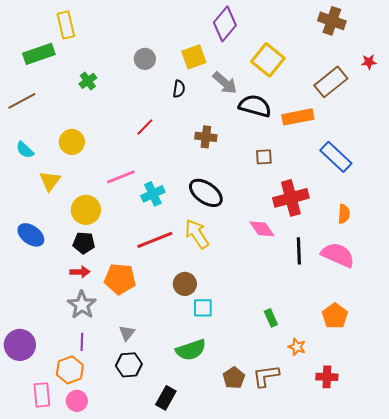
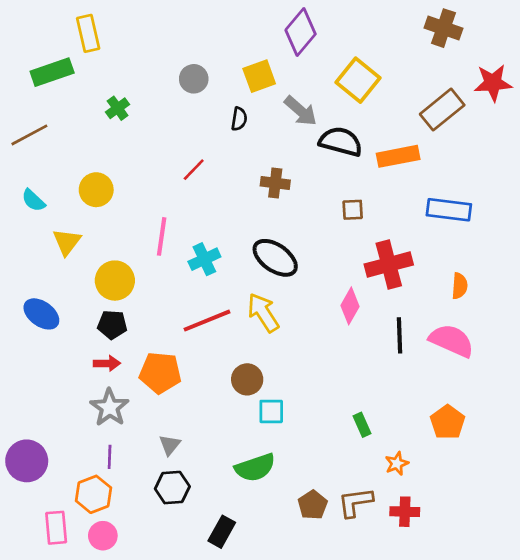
red star: (369, 62) -> (493, 83), size x1.8
blue rectangle: (336, 157) -> (449, 210), turned -36
pink line: (121, 177) -> (162, 236), turned -60
pink diamond: (262, 229) -> (350, 306), turned 64
orange star: (297, 347) -> (397, 464), turned 30
red cross: (327, 377) -> (405, 512), moved

